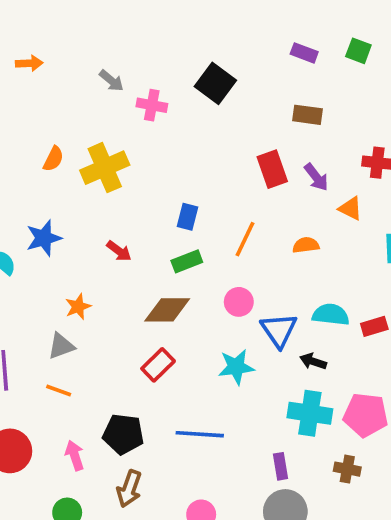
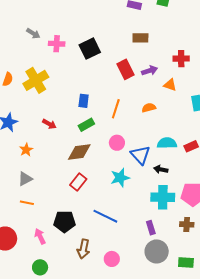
black square: (215, 83) -> (90, 49), moved, turned 35
purple arrow: (316, 177) -> (150, 71), turned -63
orange star: (78, 307) -> (26, 150), moved
blue line: (200, 434) -> (105, 216), turned 30
brown arrow: (129, 489) -> (83, 249), moved

